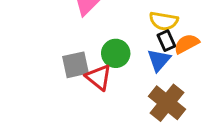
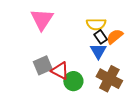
green circle: (116, 53) -> (73, 81), moved

